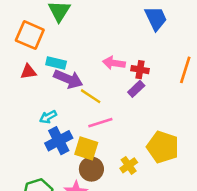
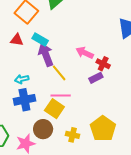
purple arrow: (68, 79) -> (46, 55), turned -150
yellow square: (86, 148) -> (54, 109), moved
yellow cross: (129, 165) -> (73, 135), turned 32

